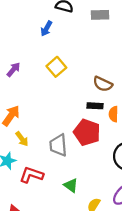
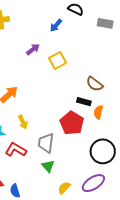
purple arrow: (13, 70) -> (33, 49), moved
yellow arrow: (22, 139) -> (23, 122), moved
gray trapezoid: (58, 145) -> (46, 143), moved

